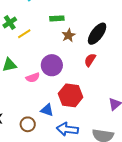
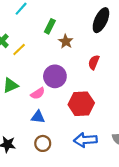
green rectangle: (57, 18) -> (50, 26), turned -48
black ellipse: (97, 34) -> (101, 20), moved
blue triangle: (47, 110) -> (38, 117), moved

